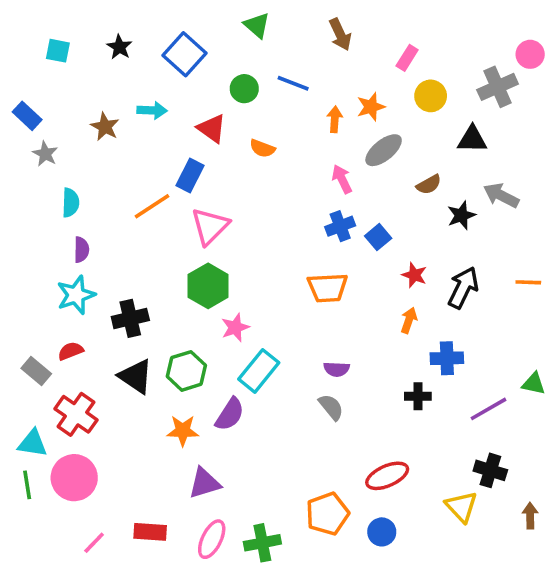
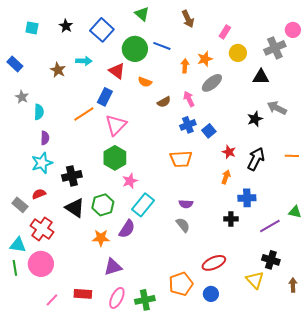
green circle: (244, 89) -> (135, 49), size x1.6
gray star: (45, 154) -> (22, 97), moved
brown semicircle: (429, 185) -> (164, 102), moved

